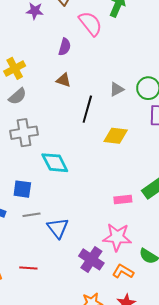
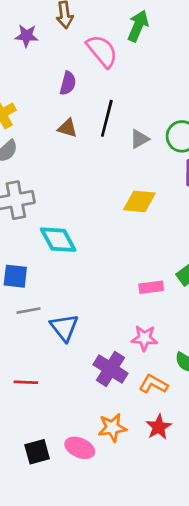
black line: (87, 109) -> (107, 118), moved
pink star: (117, 237) -> (144, 338), size x0.7

